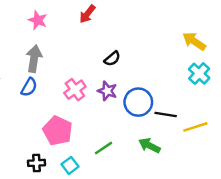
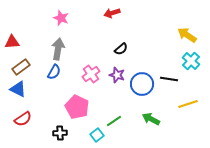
red arrow: (87, 14) -> (112, 13), moved, turned 35
black line: (166, 115) -> (169, 79), moved
cyan square: (70, 165) -> (97, 135), moved

